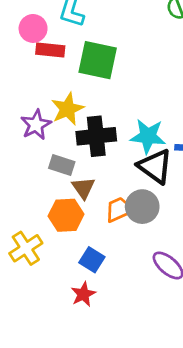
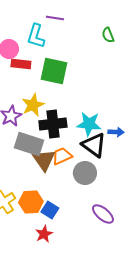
gray rectangle: (62, 165) -> (29, 144), size x1.6
brown triangle: (83, 188) -> (44, 160), size x1.4
orange trapezoid: (119, 209) -> (62, 156), moved
orange hexagon: (66, 215) -> (31, 202), moved

